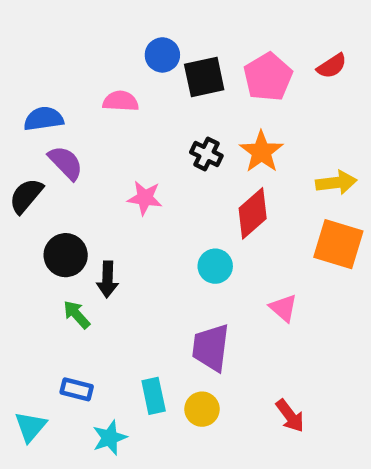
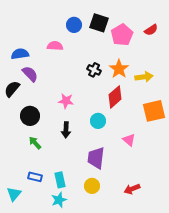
black square: (204, 77) -> (99, 23), moved, turned 30
yellow arrow: (336, 183) -> (144, 77), moved
pink star: (145, 198) -> (66, 101), moved
orange square: (338, 244) -> (154, 111), turned -30
black arrow: (107, 279) -> (66, 130), moved
cyan rectangle: (154, 396) -> (60, 180), moved
red arrow: (290, 416) -> (132, 189), turned 105
cyan star: (110, 438) -> (59, 200), moved

